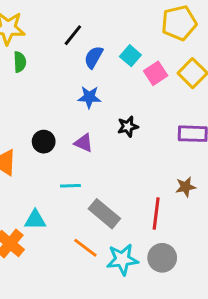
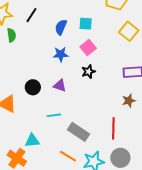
black line: (73, 35) -> (31, 15), moved
cyan square: (130, 56) -> (86, 24), turned -32
pink square: (156, 73) -> (88, 47), moved
brown star: (186, 187) -> (129, 101), moved

